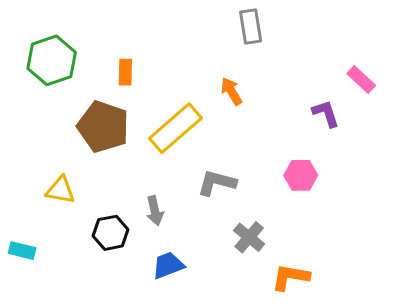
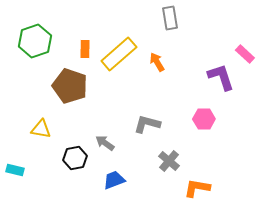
purple L-shape: (326, 113) -> (221, 77), size x1.4
yellow rectangle: (175, 128) -> (119, 54), moved
gray arrow: (155, 211) -> (105, 143), turned 138

